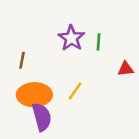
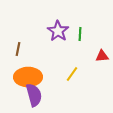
yellow line: (75, 91) -> (72, 74), moved

